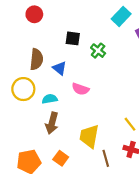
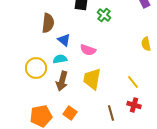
blue triangle: (60, 68) -> (64, 40), moved
yellow circle: (23, 89) -> (36, 68), moved
yellow trapezoid: (89, 136) -> (92, 79), moved

